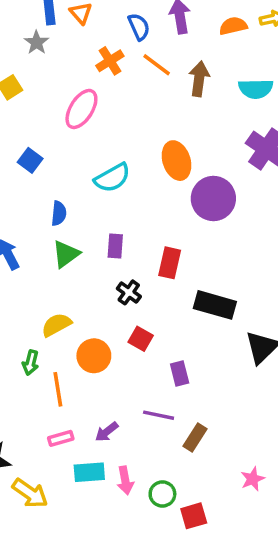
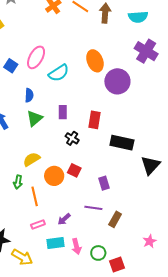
pink ellipse: (81, 109) -> (36, 57), moved
red square: (141, 339) -> (74, 170), moved

